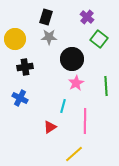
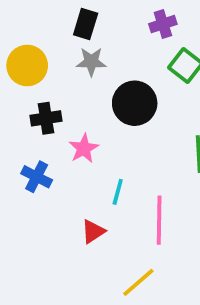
purple cross: (87, 17) -> (163, 24), turned 32
pink star: (76, 83) -> (84, 148), moved

